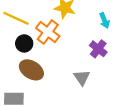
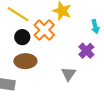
brown ellipse: (31, 70) -> (25, 61), turned -40

